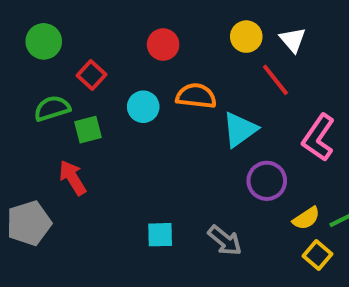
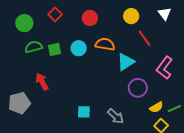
white triangle: (293, 40) -> (164, 14), moved
green circle: (44, 41) -> (24, 23), moved
red square: (91, 75) -> (55, 14), moved
green square: (88, 130) -> (54, 49), moved

